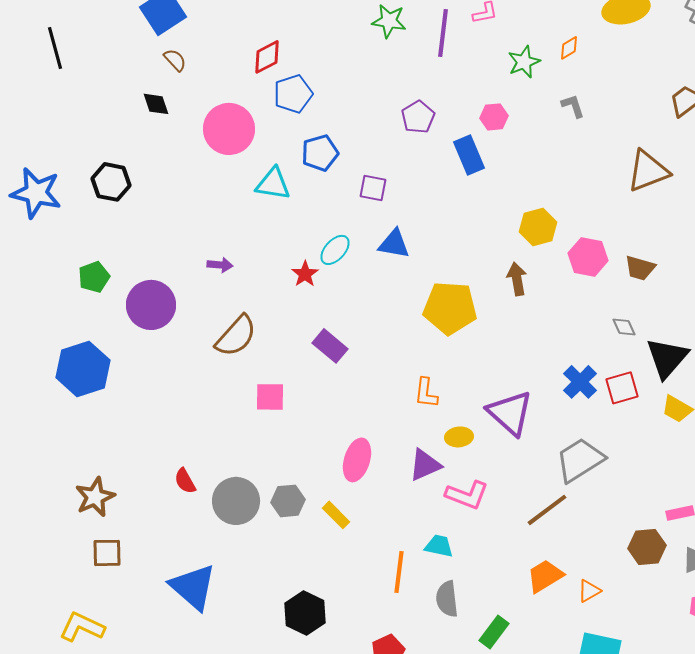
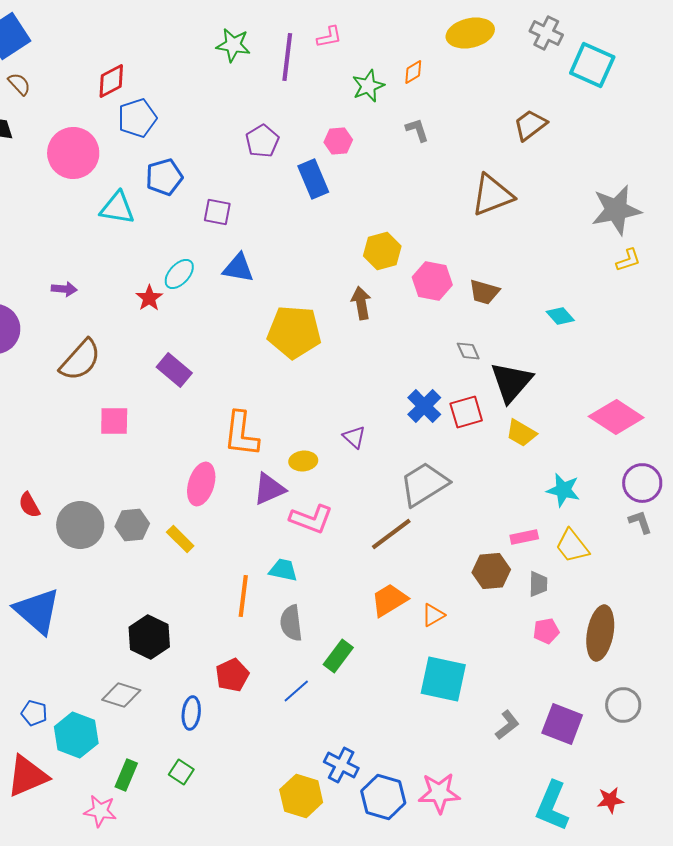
orange L-shape: (426, 393) -> (241, 434), moved, size x1.5
purple triangle: (510, 413) -> (354, 437), size x0.5

